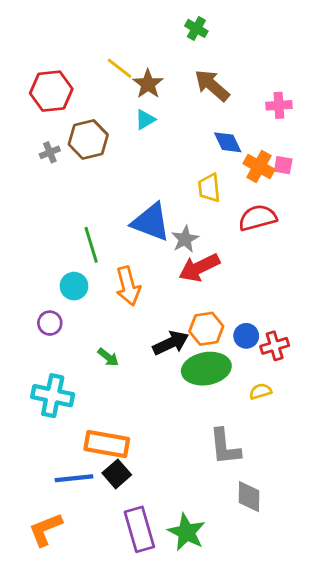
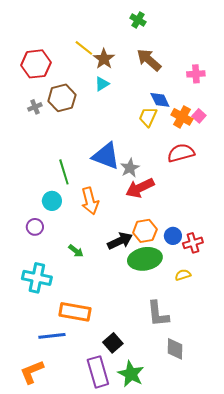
pink square: (283, 165) -> (199, 116), turned 32
yellow trapezoid: (209, 188) -> (148, 117), moved, turned 30
black square: (117, 474) -> (113, 343), moved

